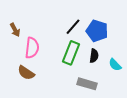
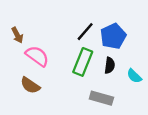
blue pentagon: (97, 31) -> (113, 36), turned 30
pink semicircle: (32, 48) -> (37, 56), turned -60

